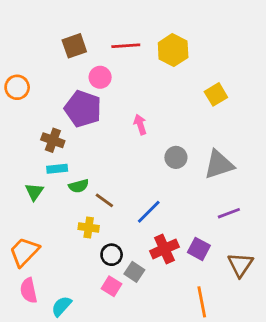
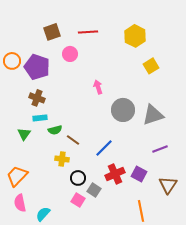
yellow hexagon: (173, 50) -> (135, 36), moved
purple pentagon: (83, 109) -> (37, 67), moved
gray circle: (176, 157) -> (123, 110), size x1.5

